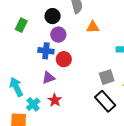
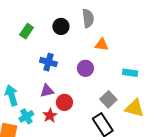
purple circle: (58, 35) -> (85, 68), moved
red circle: (64, 59) -> (64, 102), moved
gray square: (107, 77) -> (108, 99), turned -35

